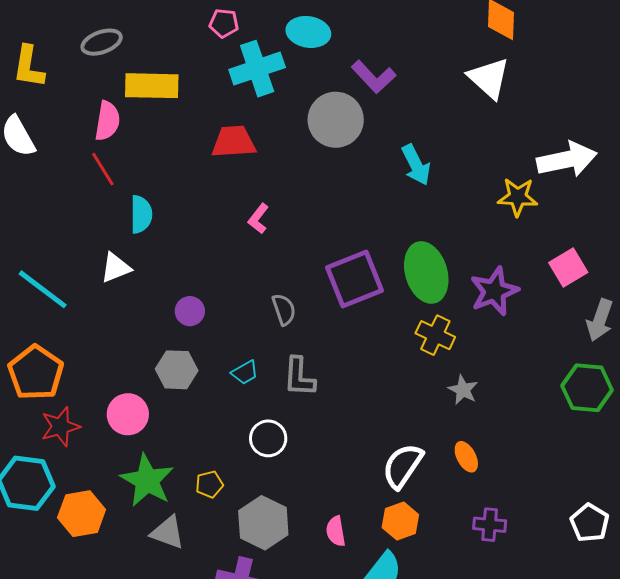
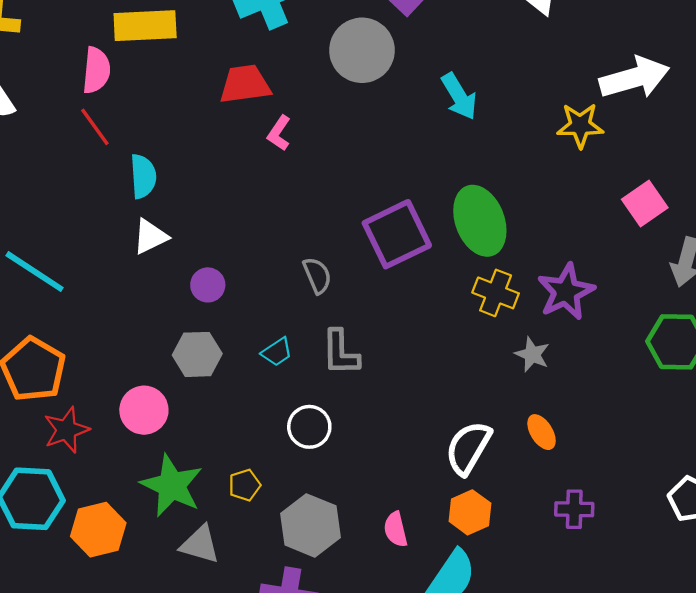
pink L-shape: (258, 219) -> (279, 133), moved
white triangle: (116, 268) -> (150, 237), moved
purple star: (494, 291) -> (566, 292), moved

